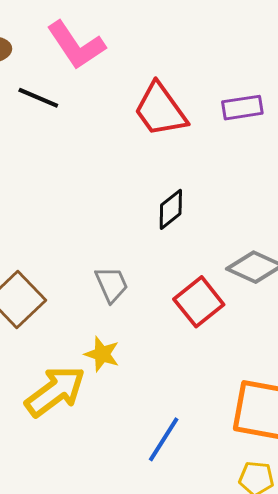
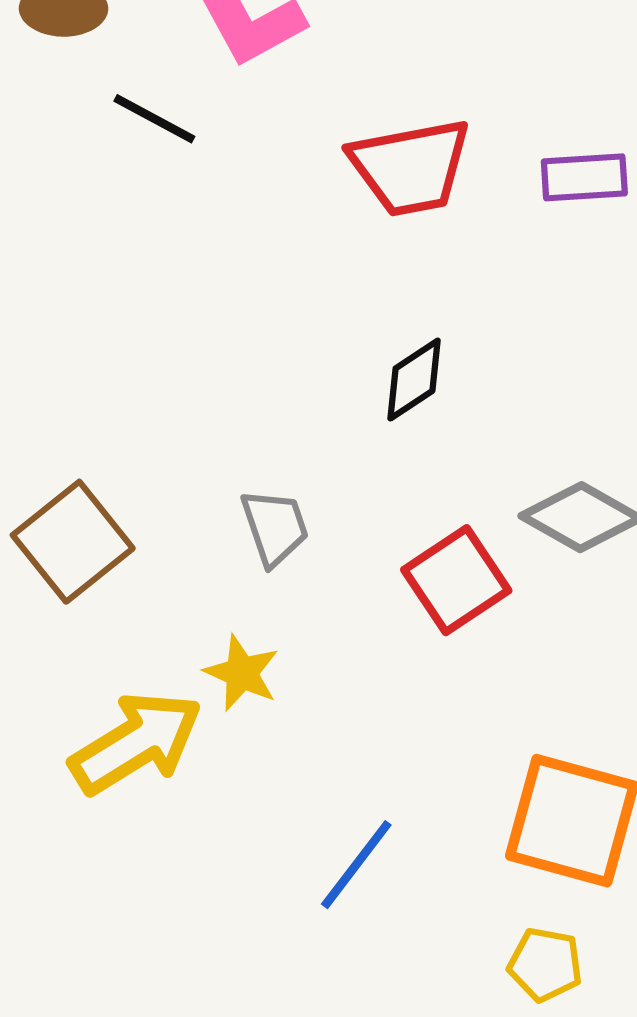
red trapezoid: (160, 110) -> (410, 167), turned -70

